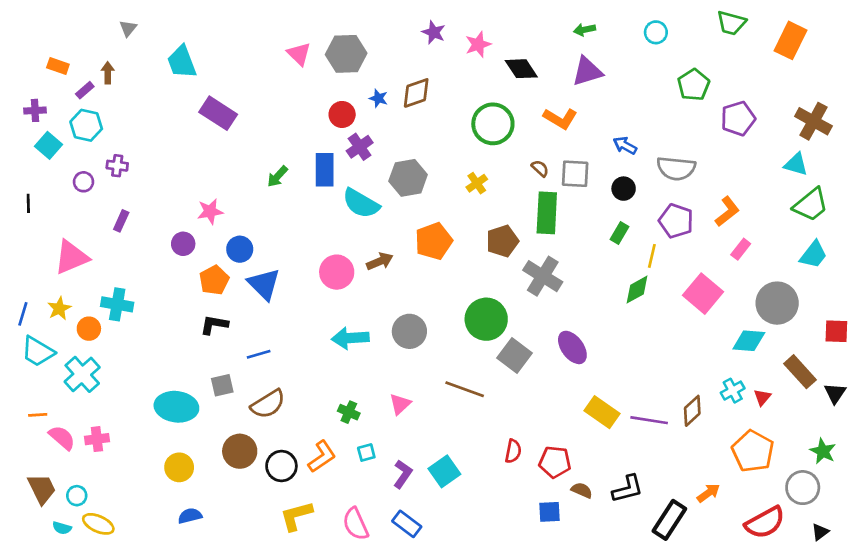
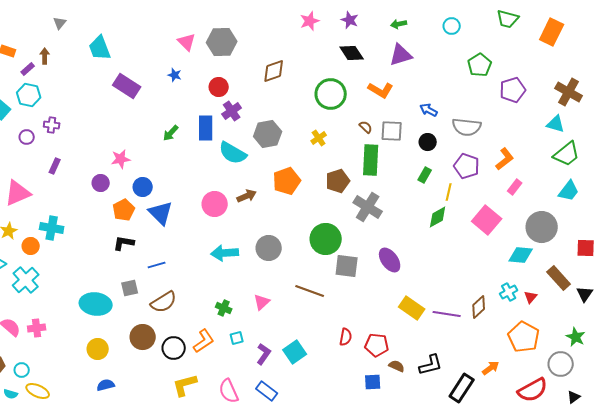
purple star: (434, 32) -> (350, 20), moved
pink star: (478, 44) -> (310, 21), moved
blue star: (378, 98) -> (175, 75), moved
gray square: (514, 356) -> (347, 266), turned -30

